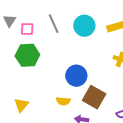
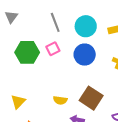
pink square: (27, 29) -> (53, 49), moved, turned -32
blue circle: (76, 76) -> (85, 55), moved

